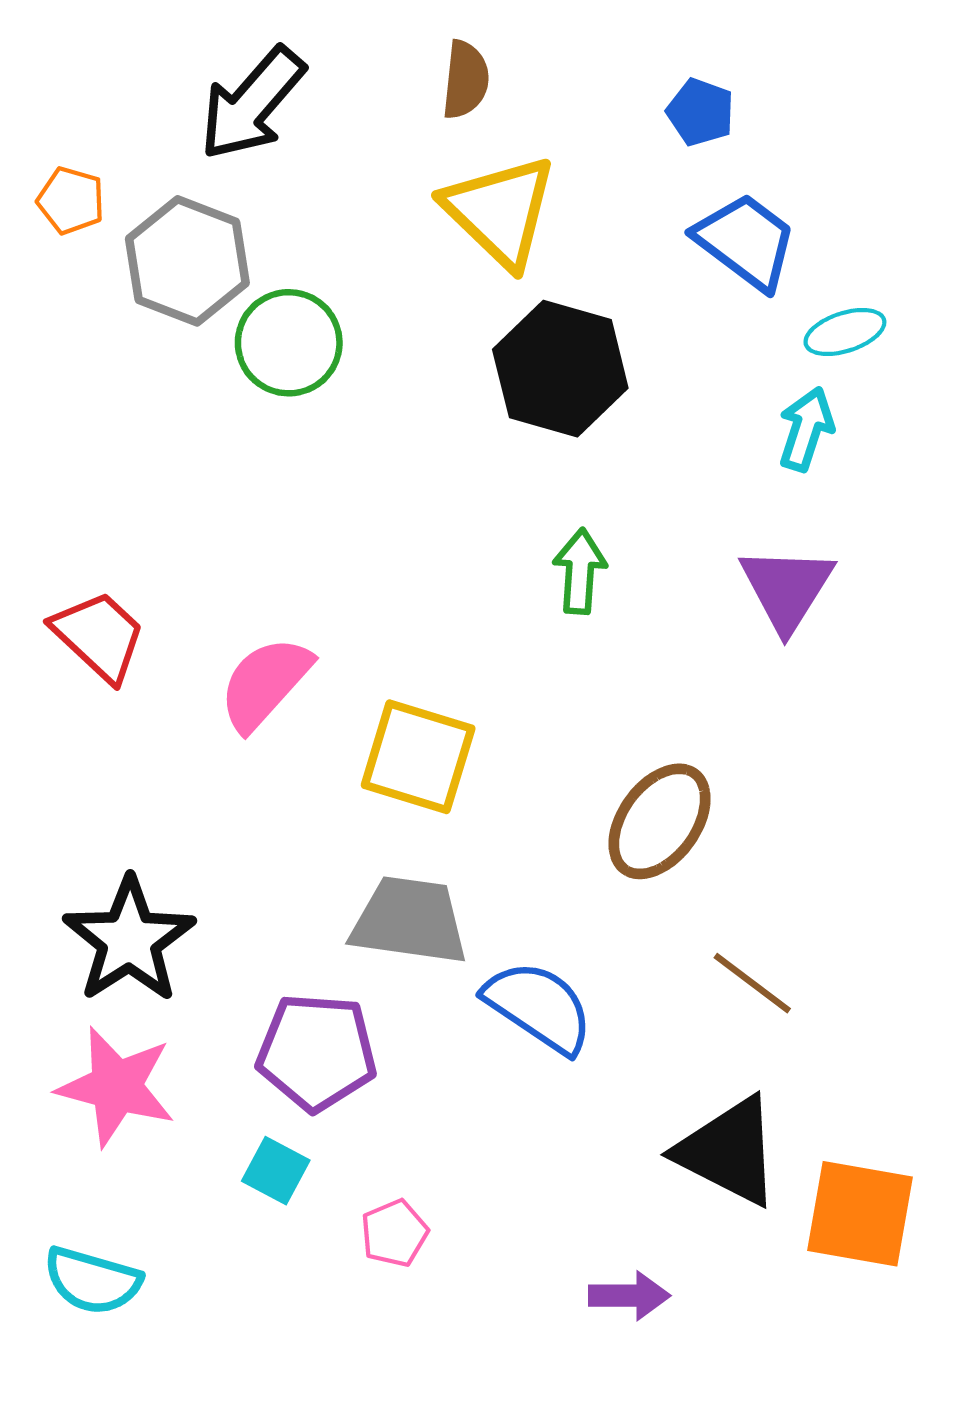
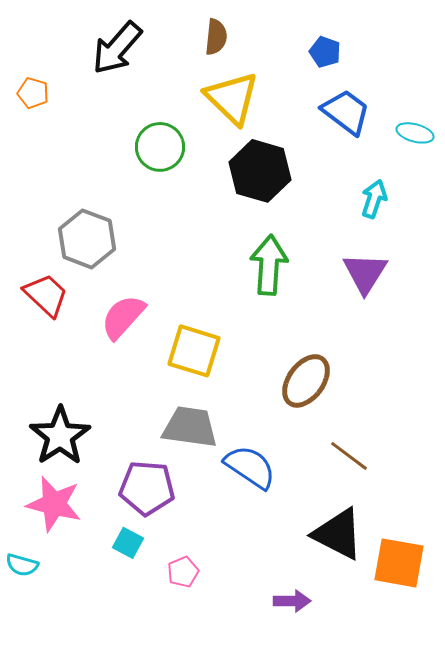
gray hexagon: (187, 261) -> (87, 239), moved
cyan ellipse: (845, 332) -> (415, 133), moved, turned 33
green circle: (289, 343) -> (160, 147), moved
green arrow: (580, 571) -> (269, 265), size x1.5
cyan semicircle: (93, 1281) -> (22, 565), moved, size x0.7

